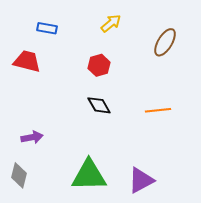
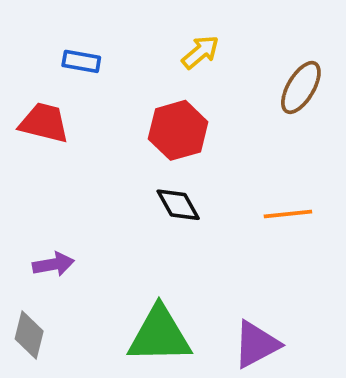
red hexagon: (99, 65) -> (178, 130), size x1.4

